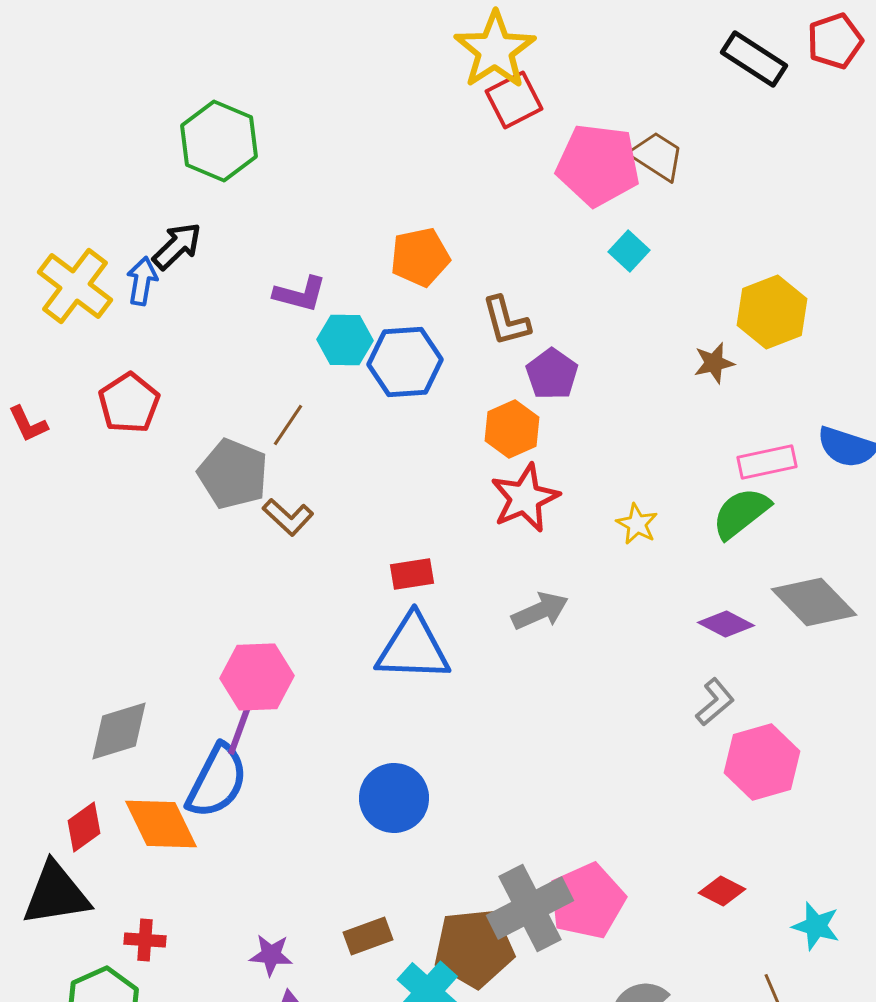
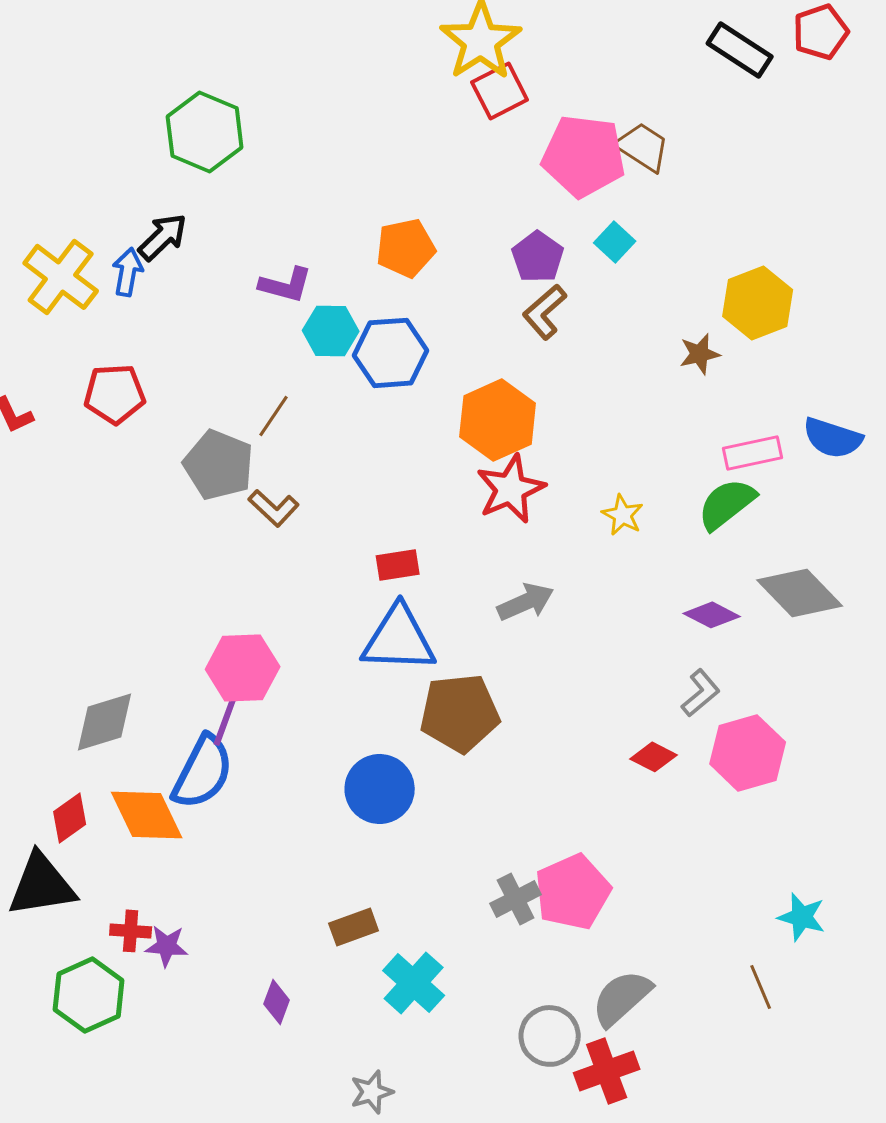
brown L-shape: (506, 321) -> (545, 312), moved, turned 64
purple pentagon: (552, 374) -> (538, 257), moved
red pentagon: (129, 403) -> (115, 394), turned 30
orange hexagon: (512, 429) -> (498, 420), size x1.4
red diamond: (722, 891) -> (654, 757), moved
gray cross: (530, 908) -> (516, 899), size x0.6
brown pentagon: (474, 948) -> (460, 713), moved
purple star: (271, 955) -> (167, 946), moved

